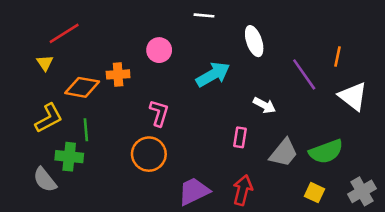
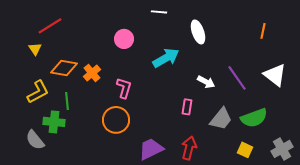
orange line: (338, 57) -> (263, 31), moved
orange cross: (118, 74) -> (92, 73), moved, turned -36
purple line: (304, 74) -> (237, 78), moved

